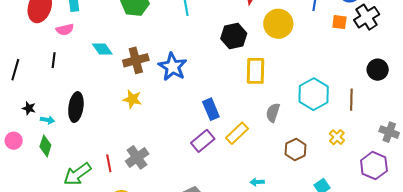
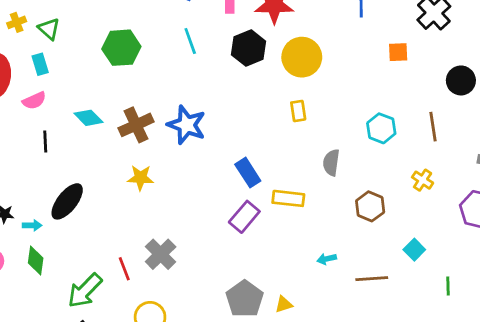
orange square: (339, 22) -> (398, 52), moved
yellow circle: (278, 24) -> (302, 57), moved
black hexagon: (234, 36) -> (249, 48), moved
black line: (54, 60) -> (45, 142), moved
yellow rectangle: (255, 71) -> (298, 111), size x0.6
cyan hexagon: (314, 94) -> (381, 128), size x0.7
black ellipse: (76, 107) -> (67, 201), turned 40
yellow rectangle: (237, 133) -> (288, 198), turned 60

